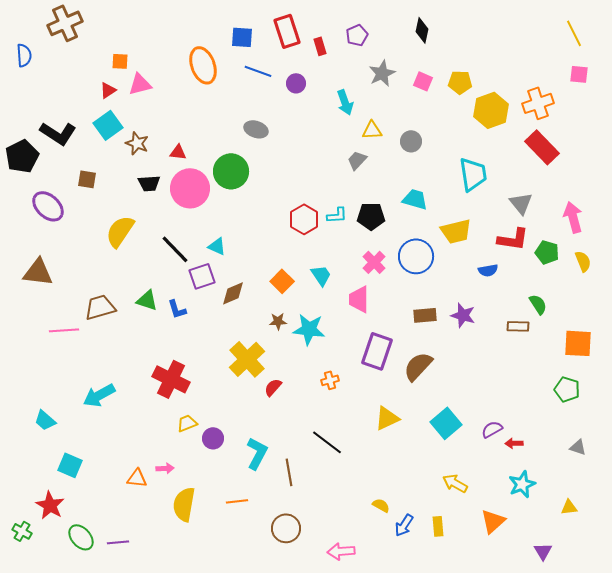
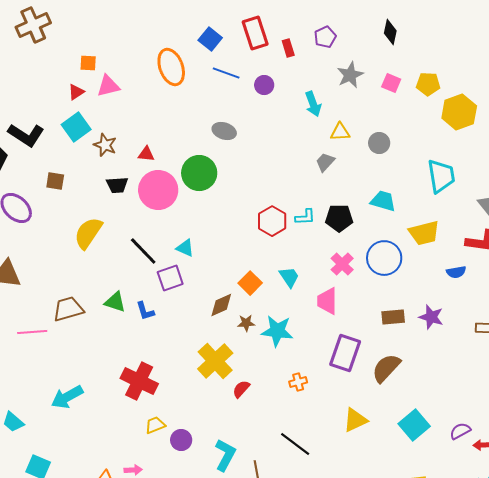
blue square: (242, 37) -> (210, 39), turned 35
brown diamond: (233, 293) -> (221, 305), moved

